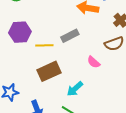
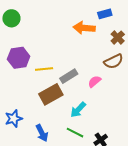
gray rectangle: (70, 36) -> (69, 76), moved
pink semicircle: (94, 62) -> (95, 81), turned 104

